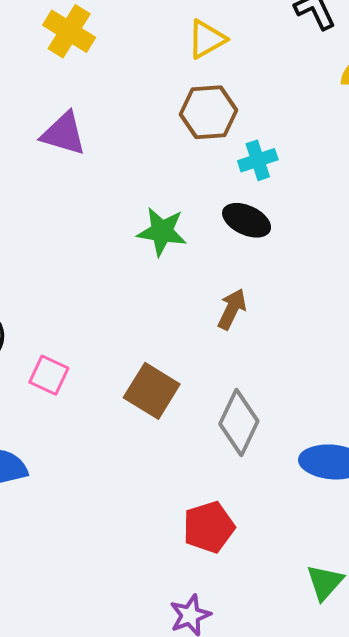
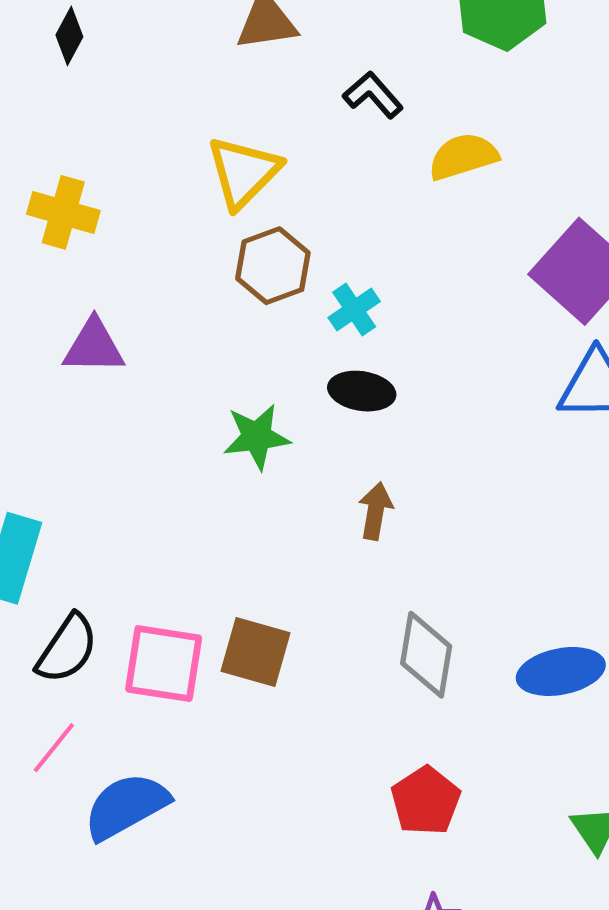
yellow triangle: (207, 39) -> (243, 172), size x1.4
pink square: (49, 375) -> (164, 664), size x1.6
brown square: (152, 391) -> (255, 652), moved

